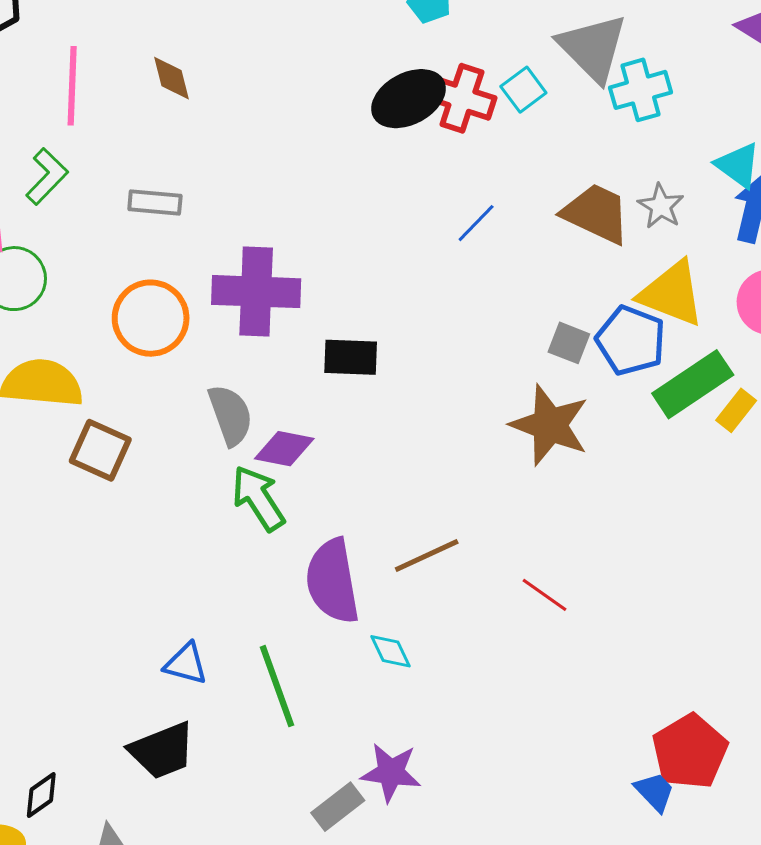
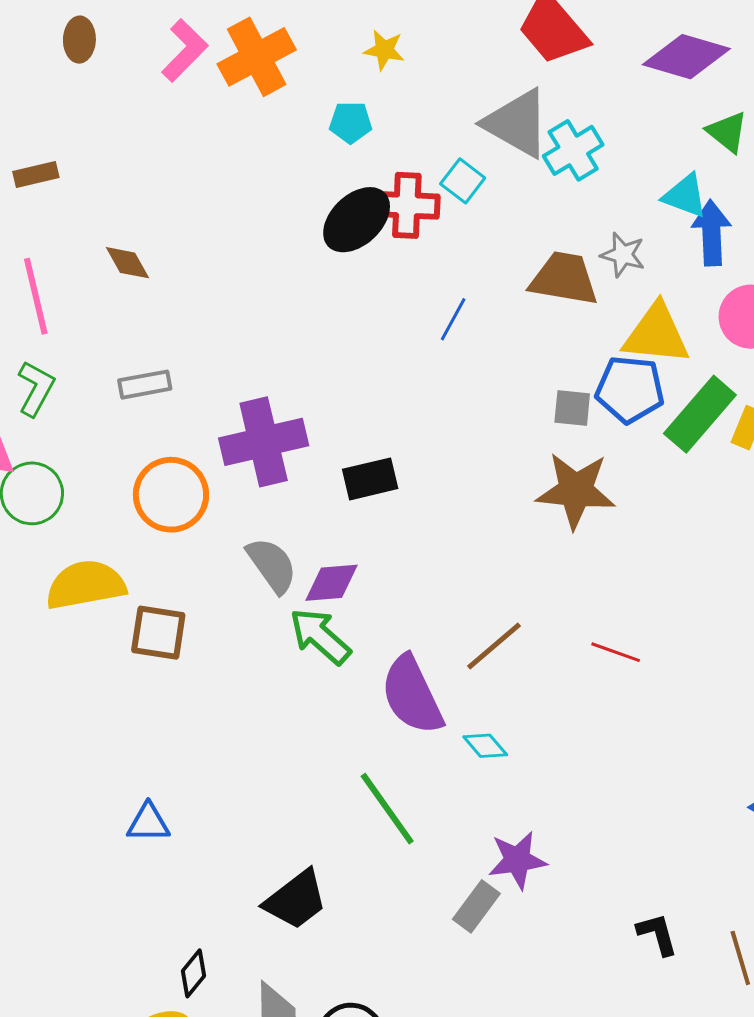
blue triangle: (186, 664) -> (148, 823), moved

